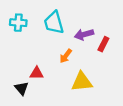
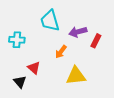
cyan cross: (18, 23) -> (17, 40), moved
red triangle: (37, 73) -> (34, 68), turned 40

